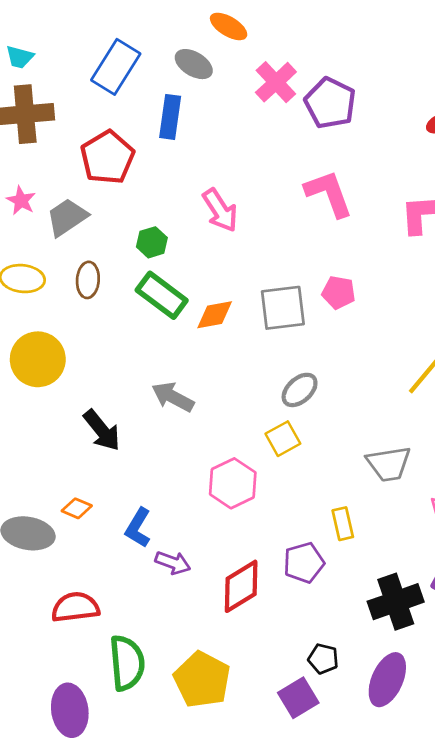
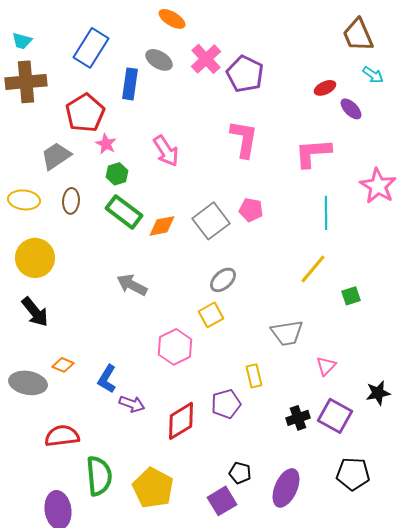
gray ellipse: (194, 64) -> (159, 60), moved
pink L-shape: (329, 194) -> (244, 139), turned 30
pink star: (21, 201) -> (106, 144), moved
gray square: (283, 308) -> (211, 221), turned -30
black arrow: (102, 430) -> (35, 312), moved
black cross: (396, 602) -> (298, 418), moved, size x0.6

